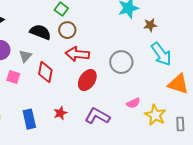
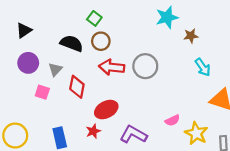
cyan arrow: (161, 54) -> (203, 67), size x0.7
gray circle: (121, 62) -> (145, 66), moved
red ellipse: (87, 80) -> (106, 110), moved, turned 30

